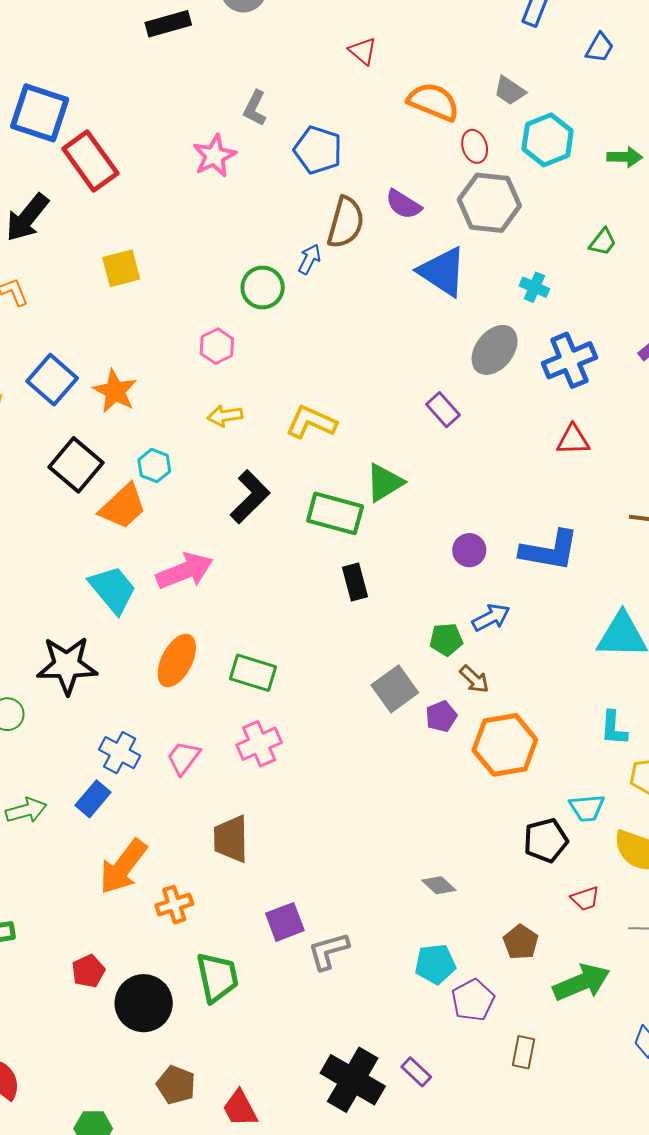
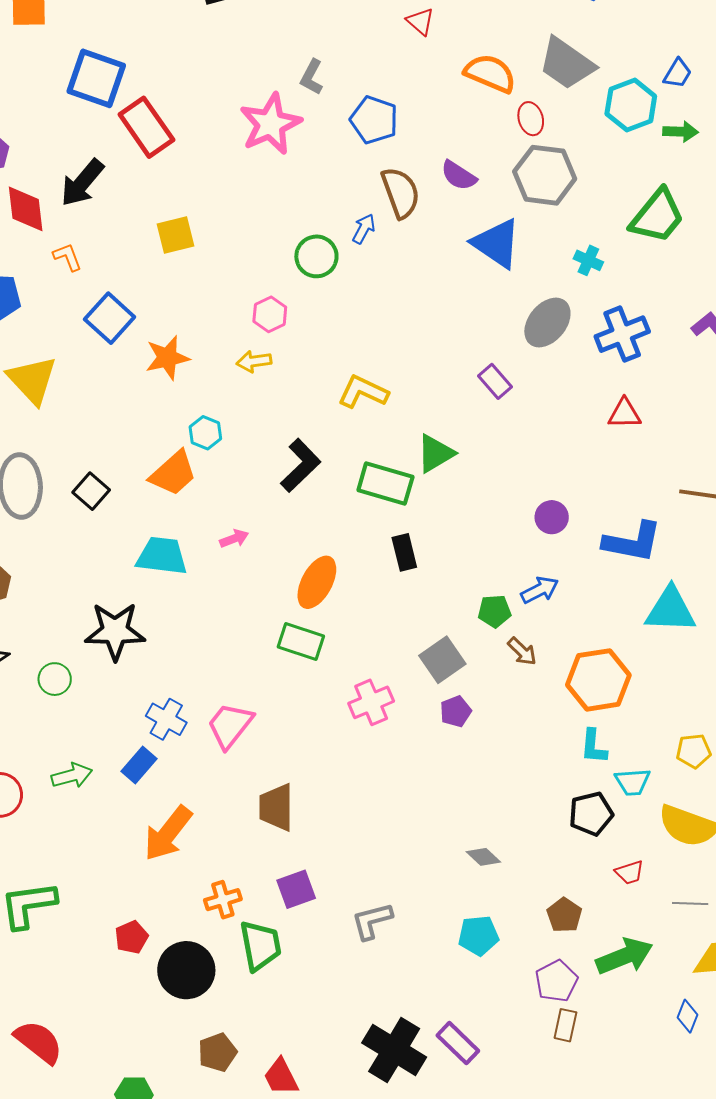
blue trapezoid: (600, 48) -> (677, 73), moved
gray trapezoid: (510, 91) -> (567, 63), size x1.8
cyan hexagon: (548, 140) -> (631, 105), moved
pink star: (214, 156) -> (270, 124), size x1.4
brown semicircle: (346, 222) -> (401, 193), turned -36
green trapezoid: (603, 242) -> (657, 216), size x2.0
blue square: (52, 380) -> (110, 318), moved
orange star: (115, 391) -> (167, 358), turned 30
yellow arrow: (225, 416) -> (254, 361), moved
black square: (76, 465) -> (91, 491), moved, size x0.7
purple circle: (469, 550) -> (552, 517), moved
blue L-shape: (549, 551) -> (632, 542), moved
pink arrow: (185, 571) -> (234, 539), size x0.5
cyan trapezoid: (113, 589) -> (162, 556), turned -44
orange ellipse: (177, 661) -> (317, 582), moved
purple pentagon: (441, 716) -> (456, 711), moved
cyan L-shape: (614, 728) -> (594, 746), moved
pink cross: (259, 744) -> (371, 702), moved
orange hexagon: (505, 745) -> (598, 680), moved
pink trapezoid: (183, 758) -> (230, 725), size x1.4
orange cross: (174, 905) -> (223, 900), moved
purple square: (285, 922) -> (296, 889), moved
purple pentagon: (473, 1000) -> (556, 981), moved
purple rectangle: (416, 1072) -> (458, 1043), size x1.4
brown pentagon: (176, 1085) -> (217, 1052), turned 30

